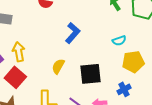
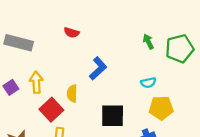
yellow semicircle: (58, 66) -> (72, 94), moved, turned -35
red square: (15, 77) -> (51, 110), moved

